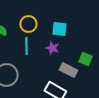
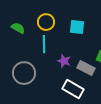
purple star: (52, 48) -> (64, 61), moved

